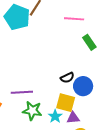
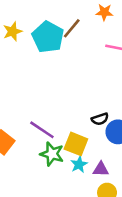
purple line: (22, 92) -> (42, 130), turned 30
yellow square: (66, 103) -> (76, 144), moved

